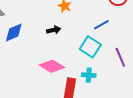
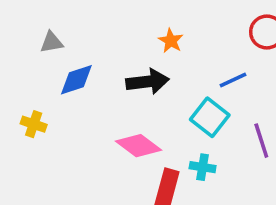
black arrow: (54, 30) -> (148, 82), size x1.6

